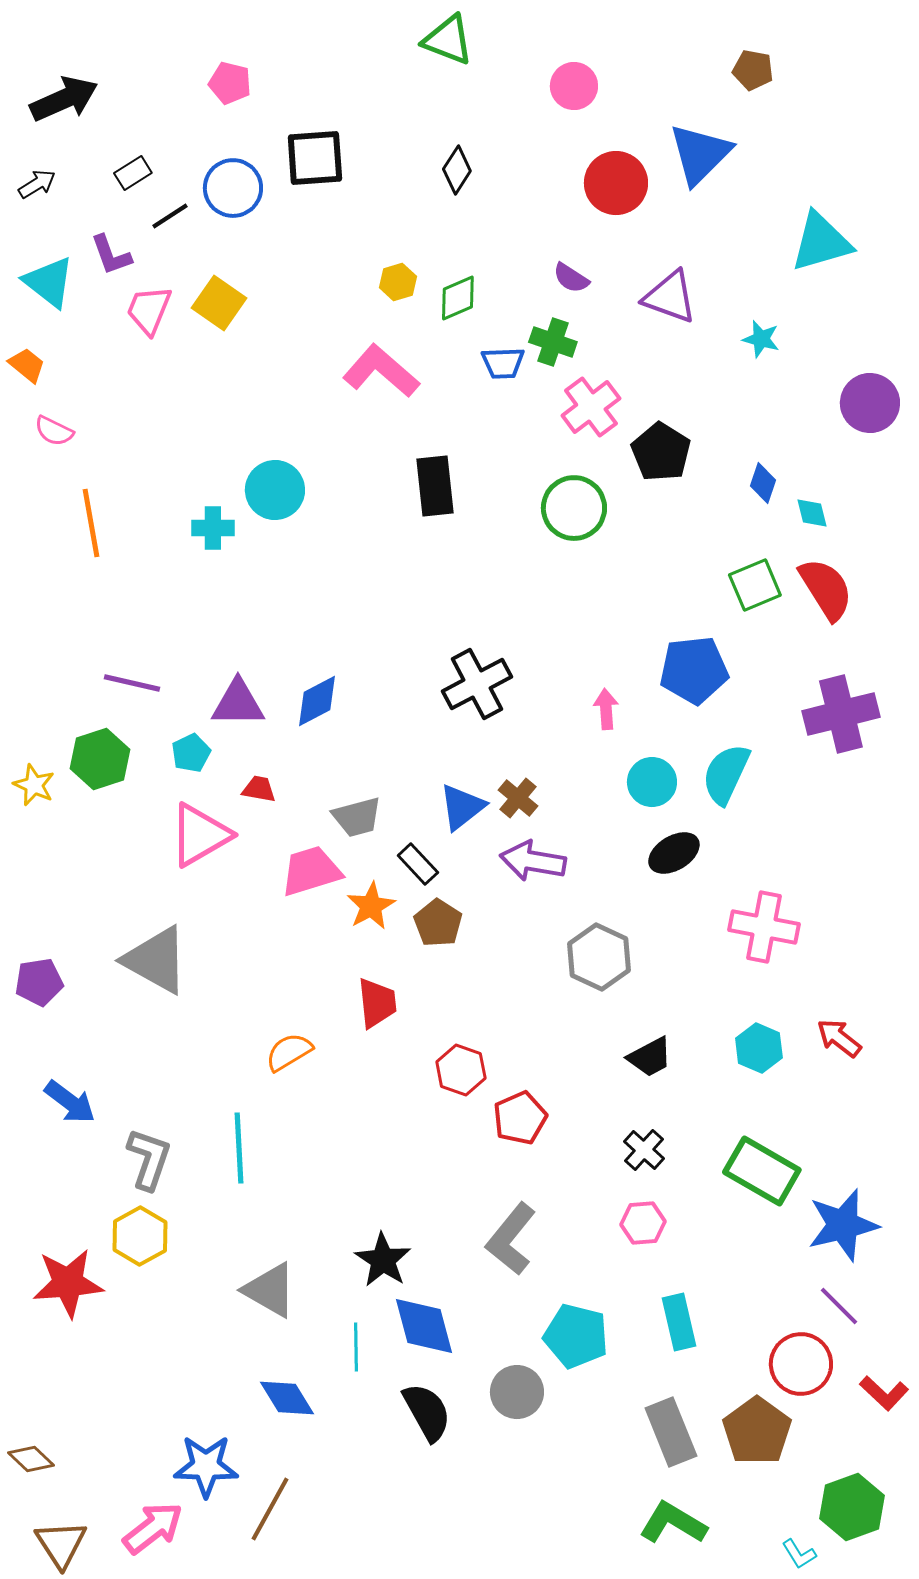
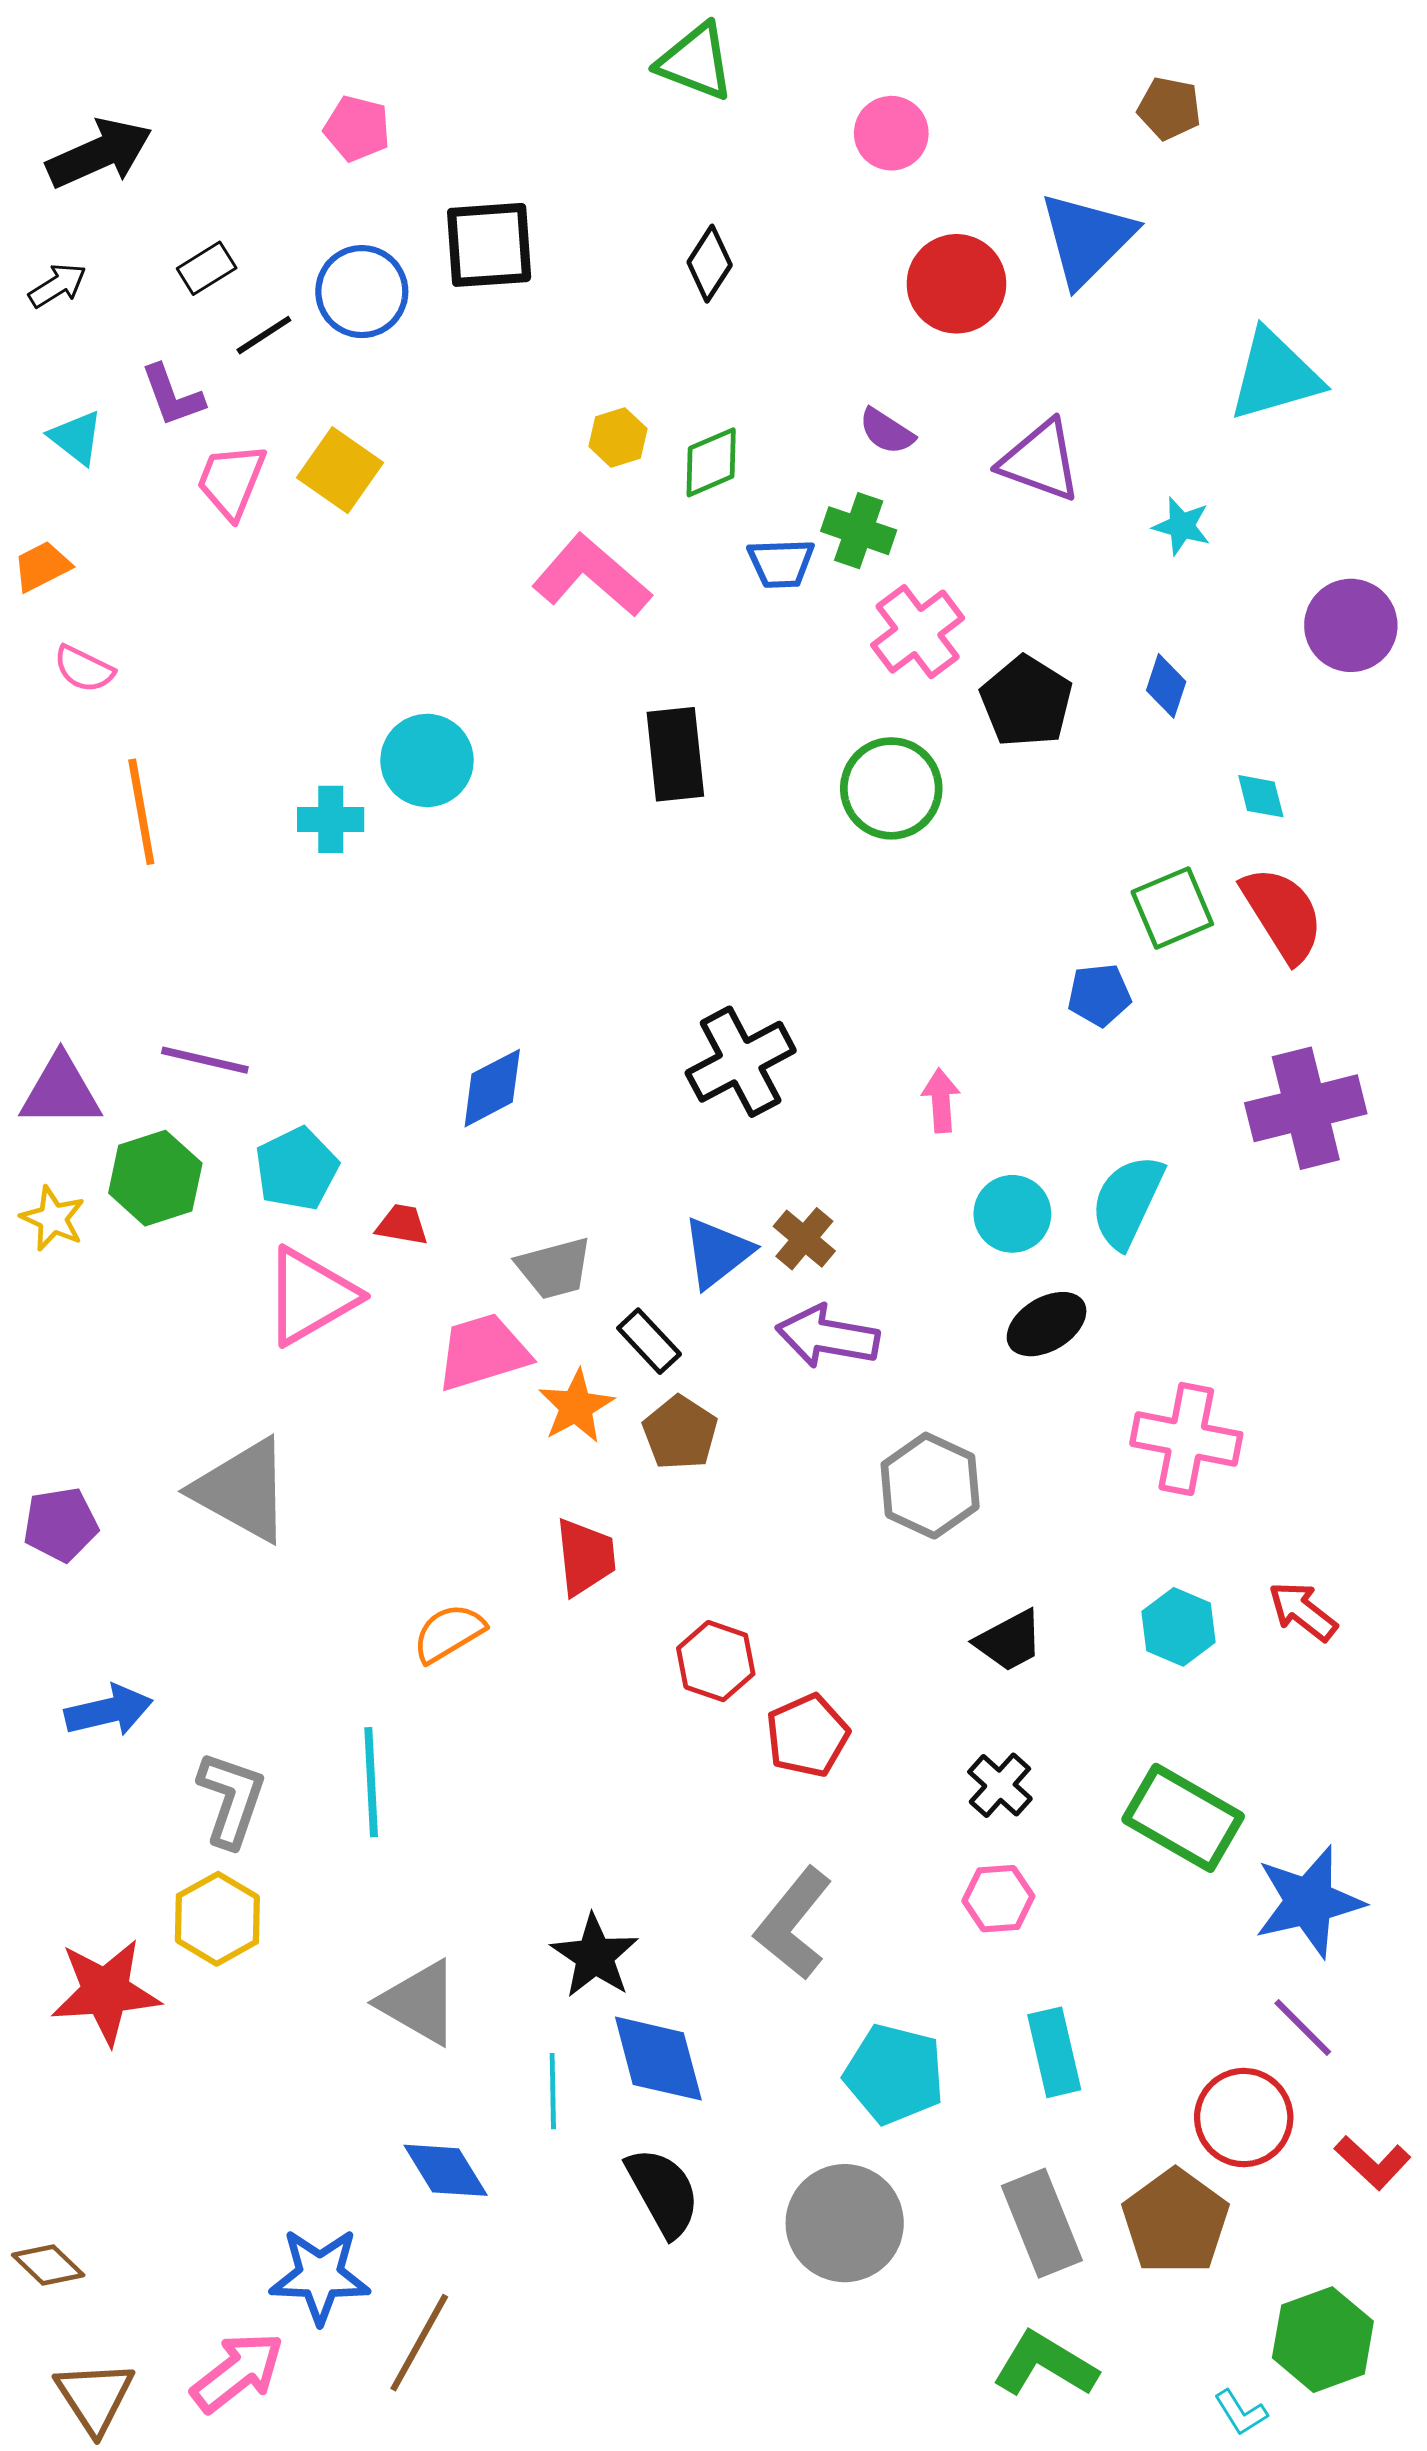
cyan triangle: (49, 282) -> (76, 438), size x0.7
orange trapezoid: (27, 365) -> (42, 566), turned -66
blue diamond: (763, 483) -> (1166, 686), moved
blue pentagon: (694, 670) -> (1099, 995), moved, size x0.6
purple triangle: (238, 703) -> (61, 1091), moved
cyan pentagon: (191, 753) -> (297, 1169), size x1.4
blue arrow: (70, 1102) -> (109, 1711), turned -50
gray circle: (517, 1392) -> (845, 2223), moved, size x1.4

